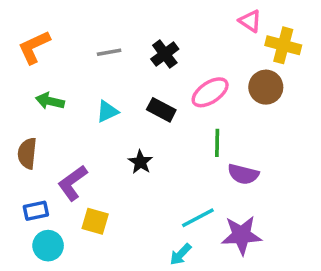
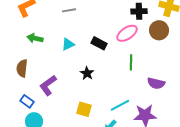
black cross: (165, 54) -> (139, 11), moved, turned 35
purple semicircle: (243, 174) -> (156, 83), moved
blue rectangle: (36, 211) -> (27, 101), turned 48
yellow square: (95, 221) -> (84, 109), moved

